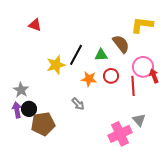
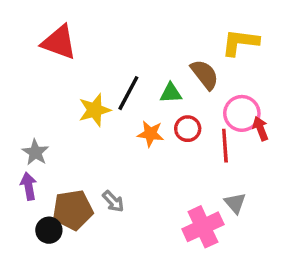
red triangle: (35, 25) -> (59, 42), size x1.6
gray arrow: (78, 104) -> (113, 201), moved
black circle: (29, 109) -> (49, 230), moved

